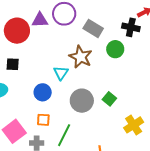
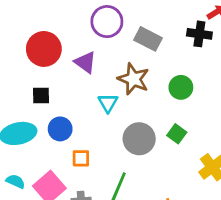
purple triangle: (40, 20) -> (85, 62), moved, turned 42
green circle: (115, 49) -> (181, 87), moved
blue circle: (43, 92) -> (60, 129), moved
orange square: (43, 120) -> (81, 158), moved

